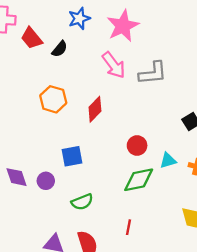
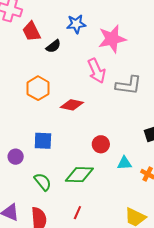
red diamond: (95, 109) -> (72, 105), turned 45
green diamond: (139, 180) -> (79, 175), moved
green semicircle: (82, 202) -> (43, 182), turned -120

